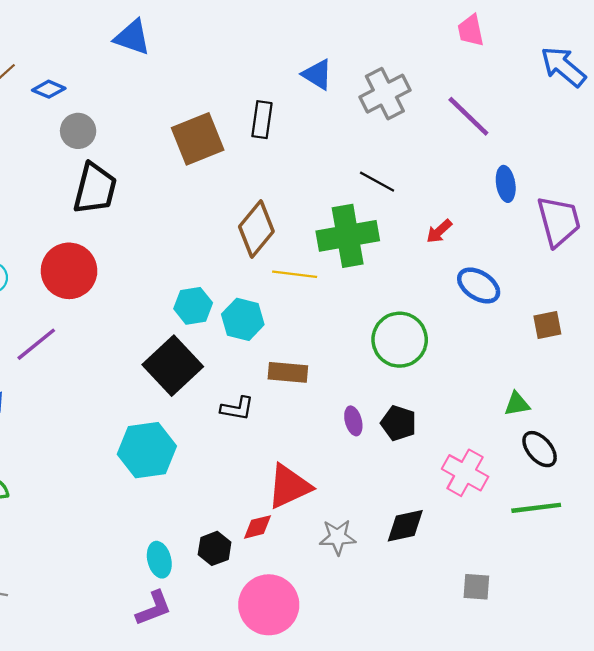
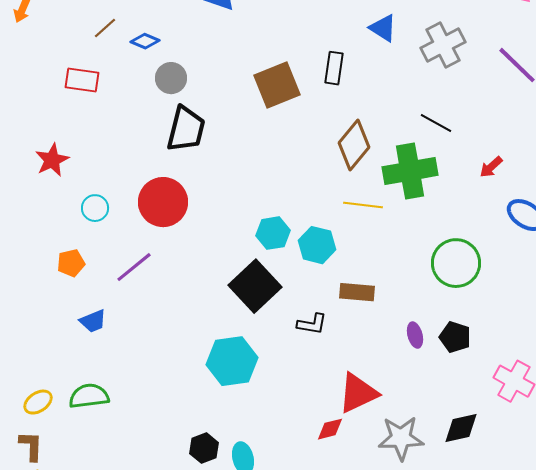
brown diamond: (256, 229) -> (354, 145), moved
gray star: (338, 537) -> (401, 438), size x1.4
black hexagon: (215, 548) -> (204, 448), moved

